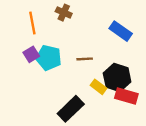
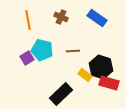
brown cross: (64, 13) -> (61, 17), moved
blue rectangle: (121, 31) -> (97, 18), moved
purple square: (31, 54) -> (27, 58), moved

